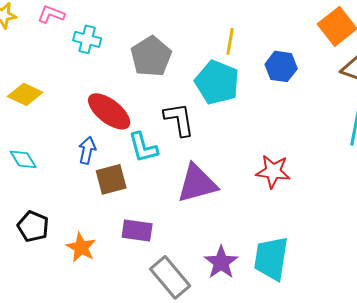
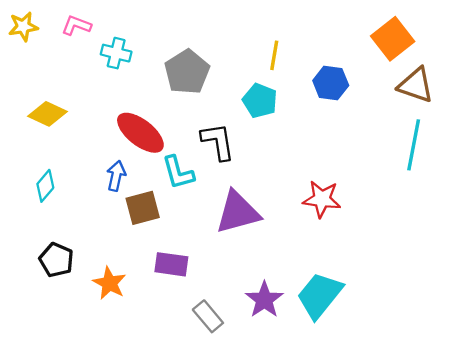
cyan pentagon: (217, 82) -> (260, 101), size x0.7
cyan diamond: (23, 159) -> (45, 186), turned 72
cyan trapezoid: (271, 258) -> (320, 295), turned 30
gray rectangle: (170, 277) -> (208, 316), size x0.7

